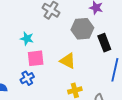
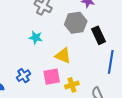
cyan star: (27, 39) -> (36, 38), moved
pink square: (36, 58) -> (52, 77), moved

